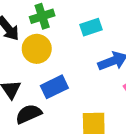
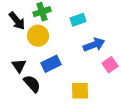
black semicircle: (29, 114) -> (32, 84), turned 72

